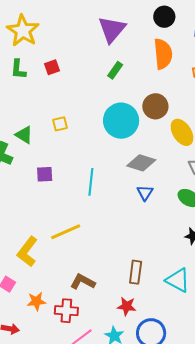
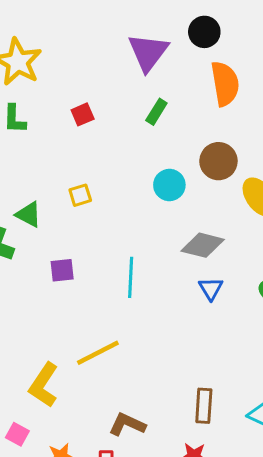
black circle: (164, 17) -> (204, 32), moved
red square: (52, 67) -> (83, 114), moved
cyan circle: (121, 121) -> (169, 185), size x0.6

